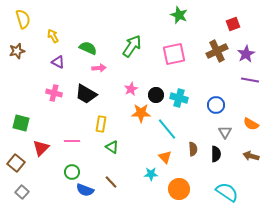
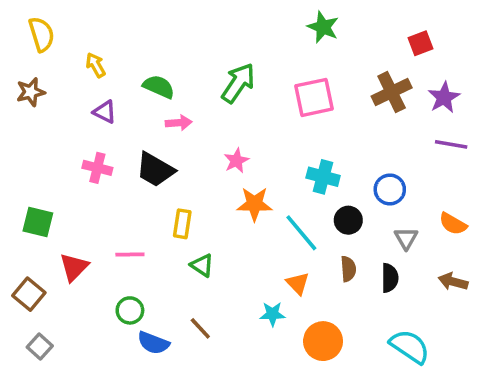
black circle: (156, 95) -> (348, 220), moved

